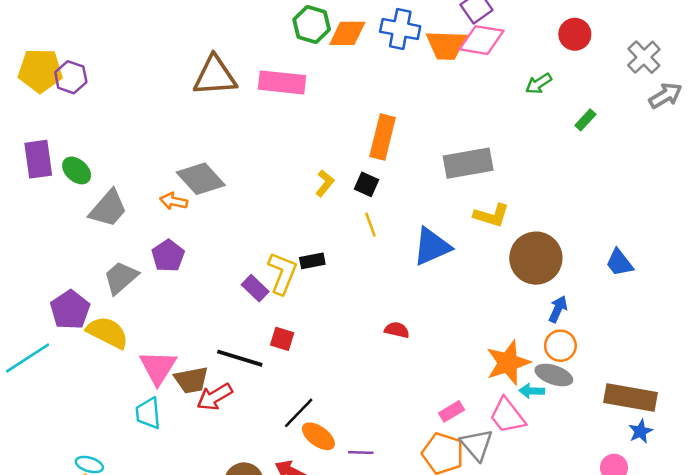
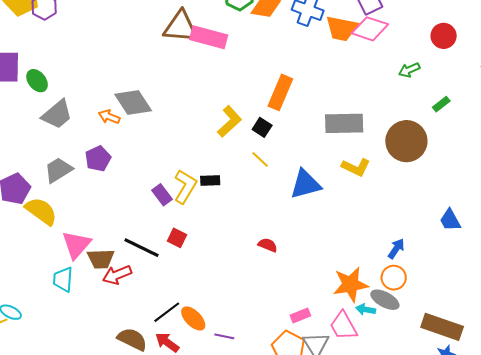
brown triangle: (215, 76) -> (181, 27), moved
yellow L-shape: (325, 183) -> (230, 121), size x1.5
yellow line: (370, 225) -> (260, 159), turned -36
brown circle: (536, 258) -> (406, 141), moved
black line: (299, 413) -> (167, 312), moved

